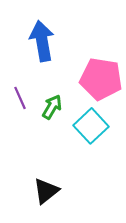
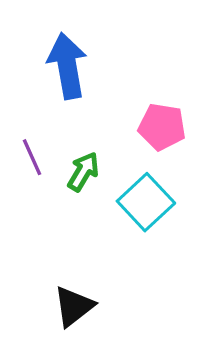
pink pentagon: (101, 79) -> (162, 127), size x0.7

